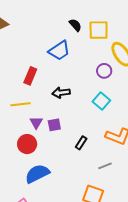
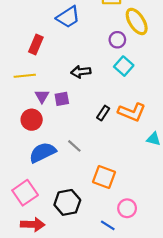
black arrow: (61, 93) -> (81, 72), moved
cyan square: (101, 101) -> (124, 66), moved
black rectangle: (81, 143) -> (103, 113), moved
gray line: (105, 166) -> (74, 146), moved, turned 64

